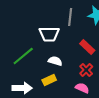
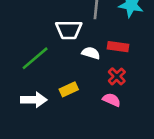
red rectangle: (87, 47) -> (118, 47), turned -35
white semicircle: (55, 61) -> (91, 53), moved

